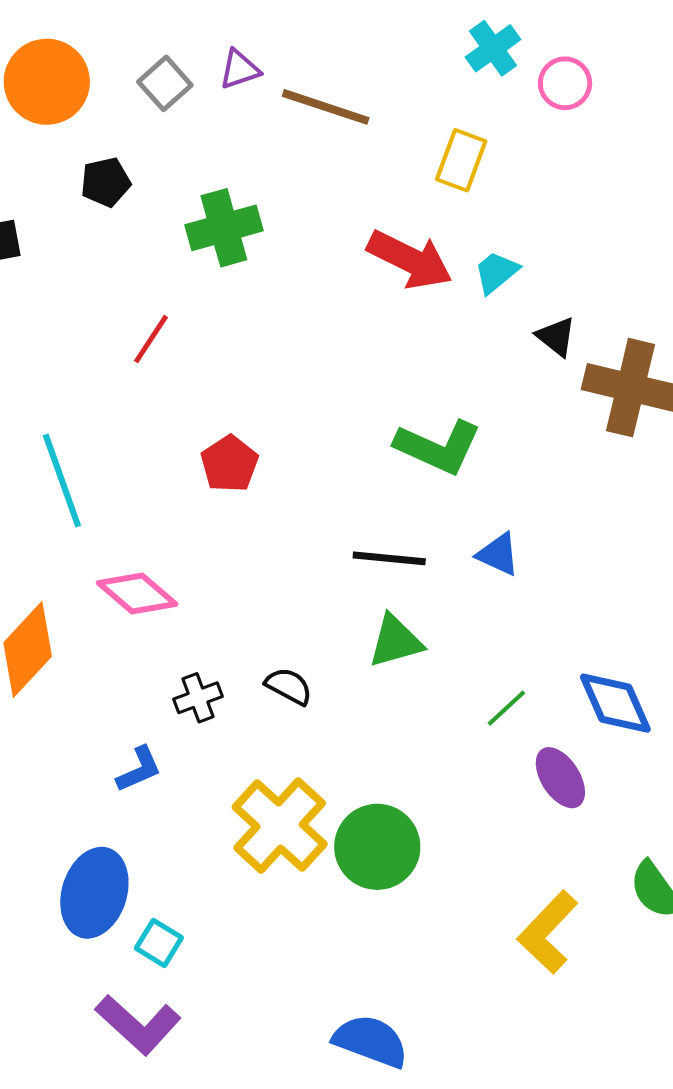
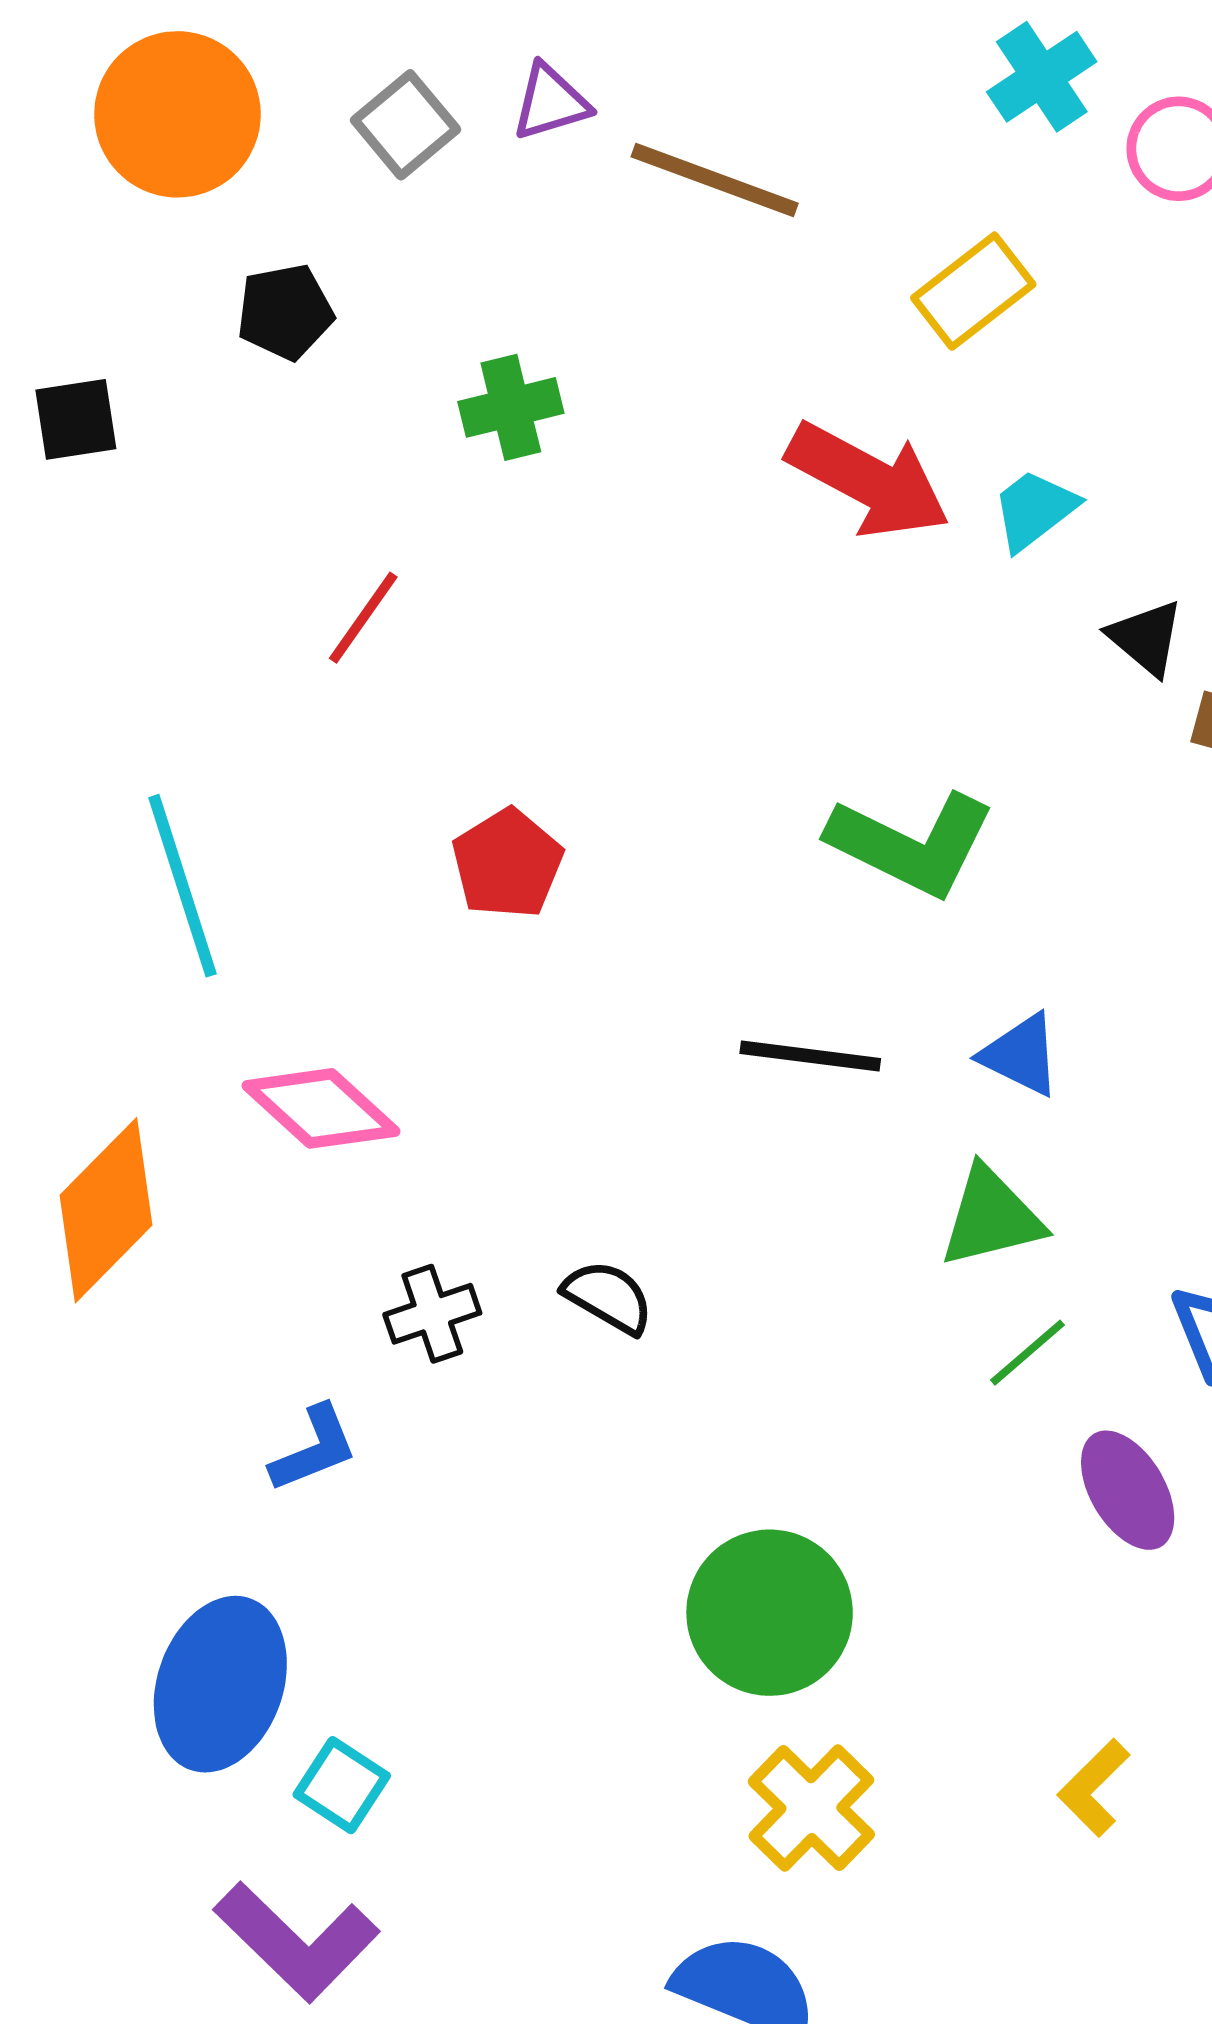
yellow rectangle: (461, 160) -> (973, 291), turned 30
green cross: (224, 228) -> (511, 407), size x0.7
green triangle: (396, 641) -> (991, 1217), moved
yellow cross: (280, 826) -> (811, 1808), moved, size x0.7
yellow L-shape: (548, 932) -> (1094, 1788), size x0.6

